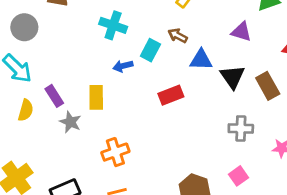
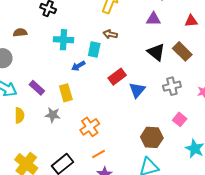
blue triangle: (201, 60) -> (137, 90), moved, turned -36
purple rectangle: (54, 96) -> (37, 88), moved

